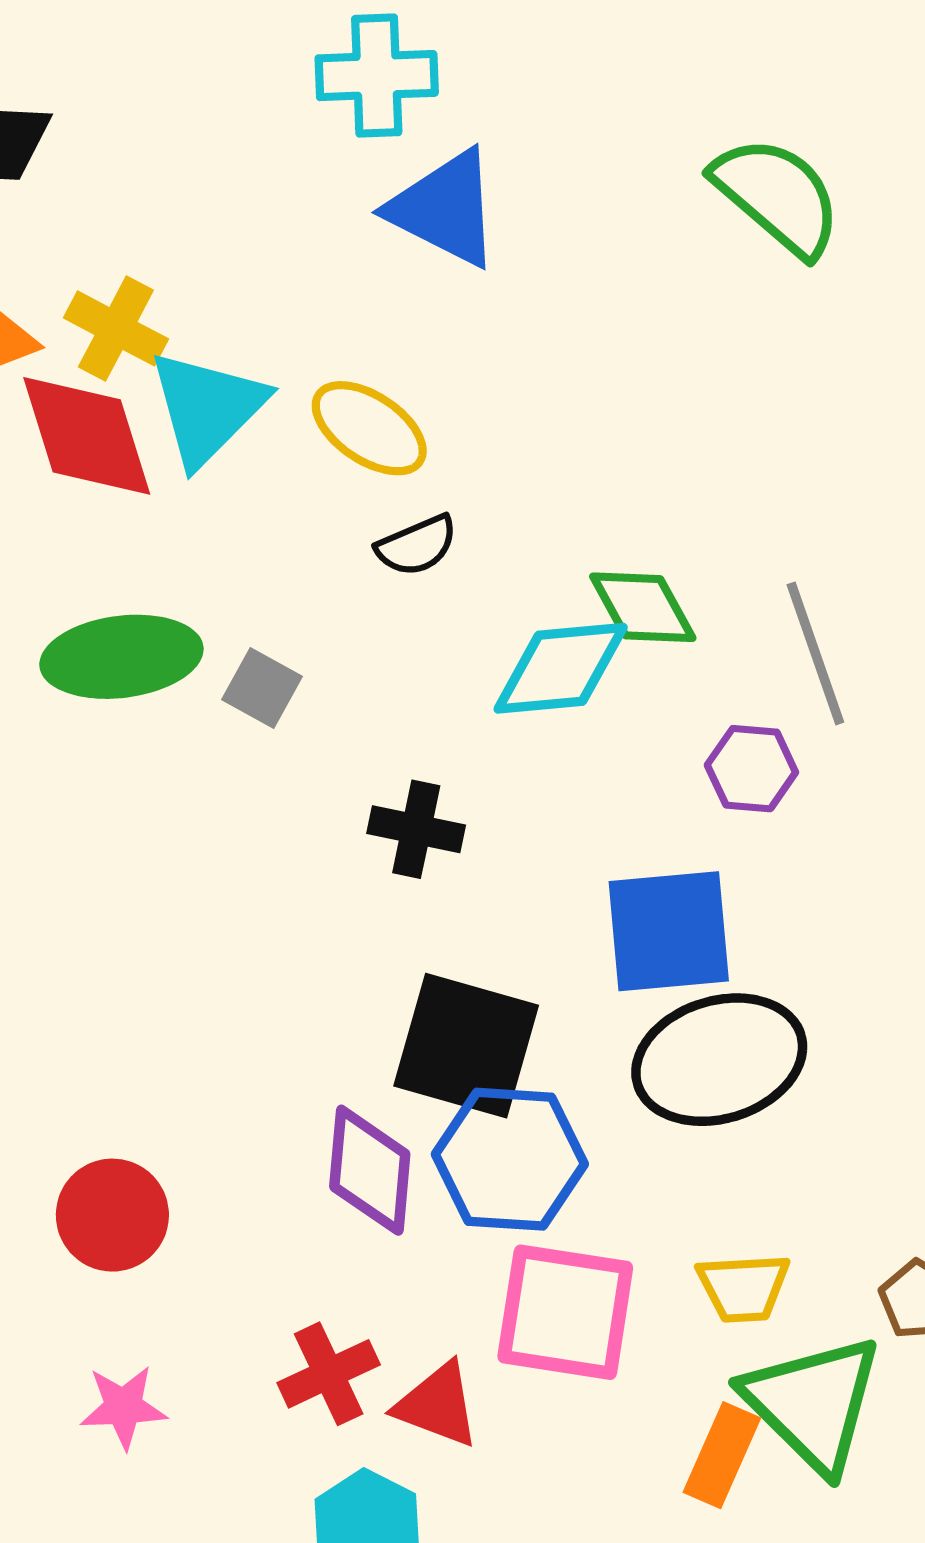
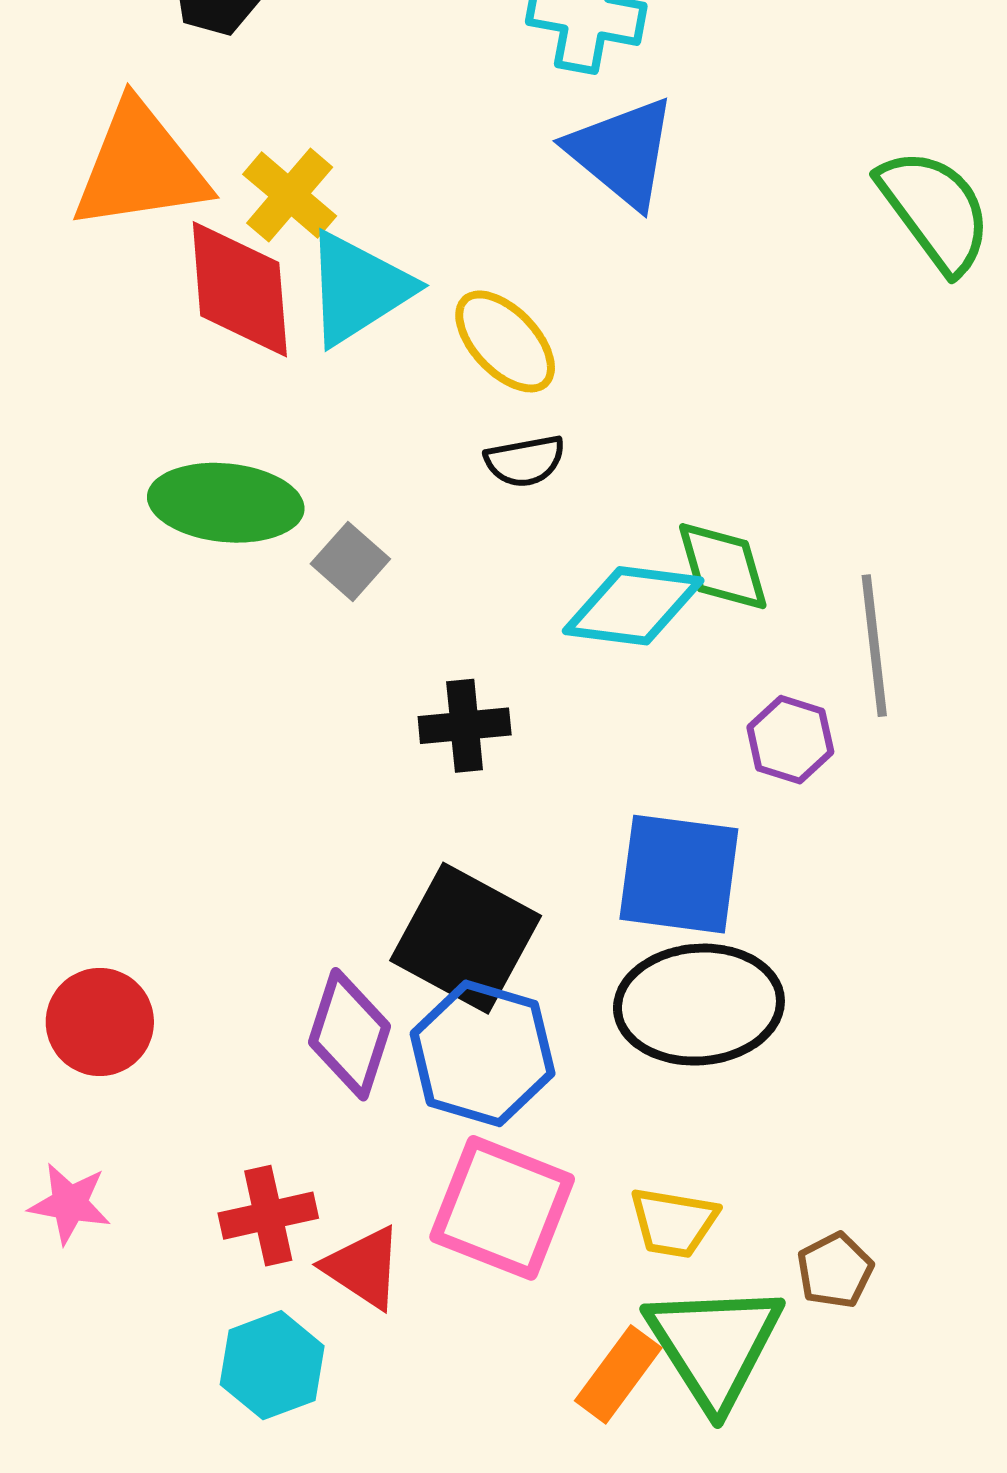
black cross: (416, 829) -> (465, 726), turned -30

